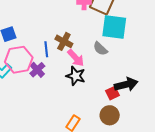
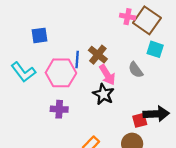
cyan square: (114, 27) -> (155, 49), size x0.6
pink hexagon: (19, 60) -> (61, 73), moved
purple cross: (37, 70) -> (59, 109), moved, turned 35

